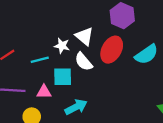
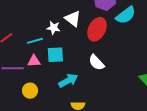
cyan semicircle: (146, 54) -> (126, 15), moved
white semicircle: (84, 62) -> (96, 62), moved
pink triangle: (44, 92) -> (34, 61), moved

